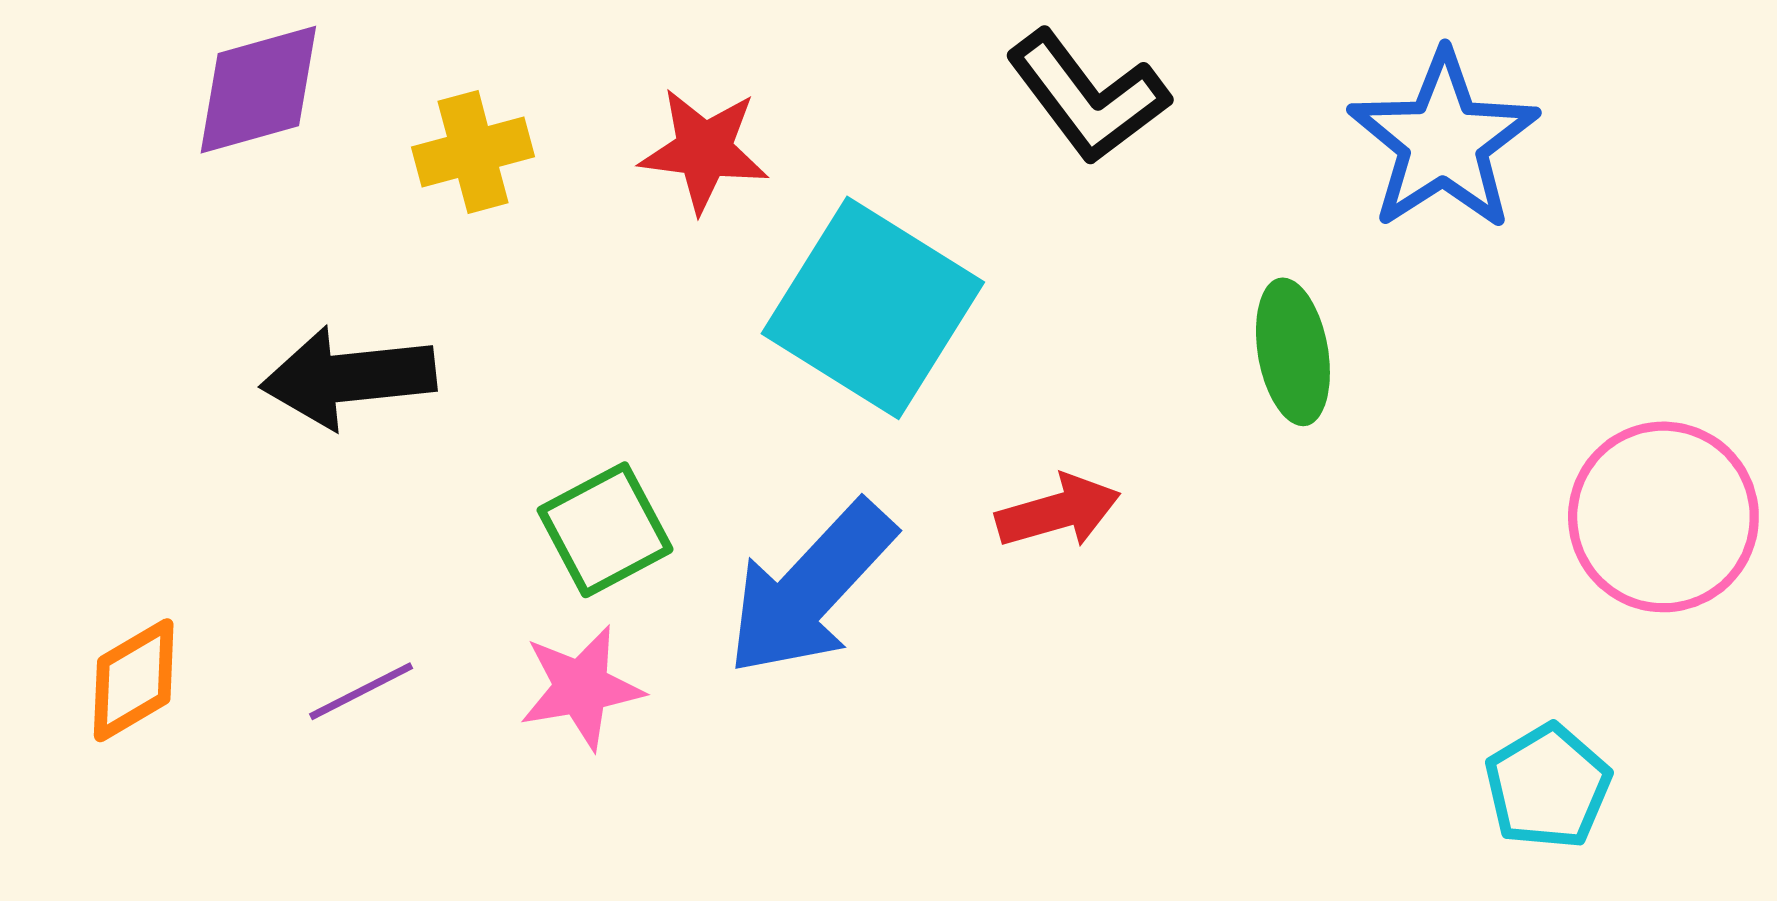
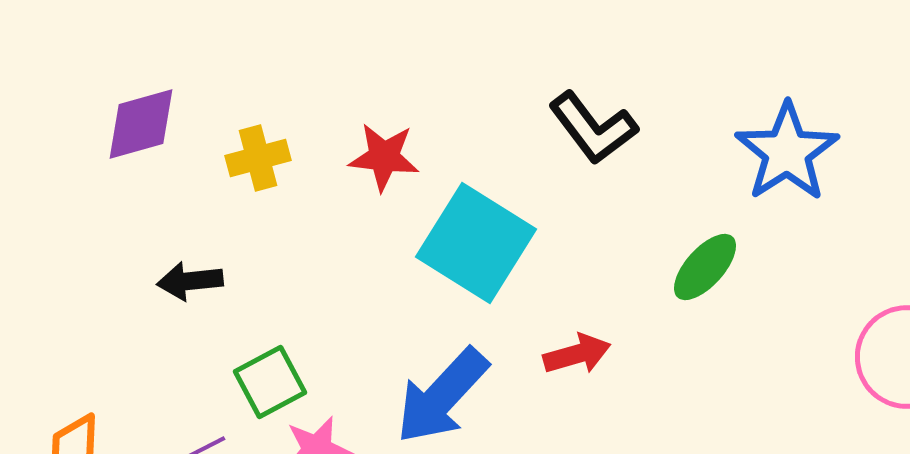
green ellipse: (1293, 352) -> (705, 267), turned 52
black arrow: (348, 378) -> (190, 281), size x0.7
green square: (605, 530) -> (270, 382), moved

